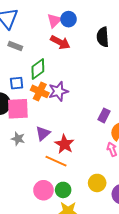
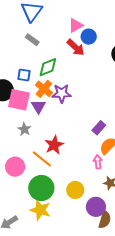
blue circle: (69, 19) -> (89, 37), moved
purple triangle: (43, 133) -> (38, 106), moved, turned -35
gray star: (18, 139) -> (24, 129), moved
pink circle: (43, 190) -> (15, 167), moved
green circle: (63, 190) -> (41, 188), size x1.6

